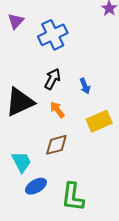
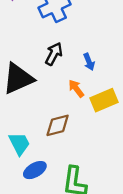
orange arrow: (57, 110) -> (76, 89), moved

